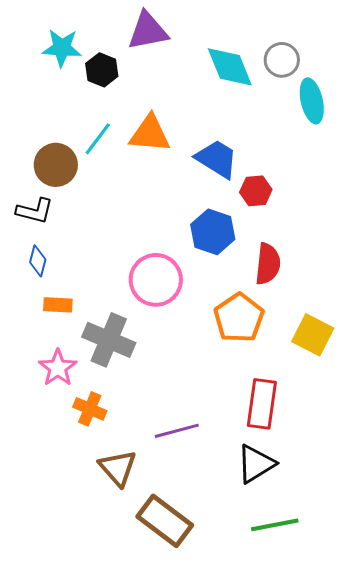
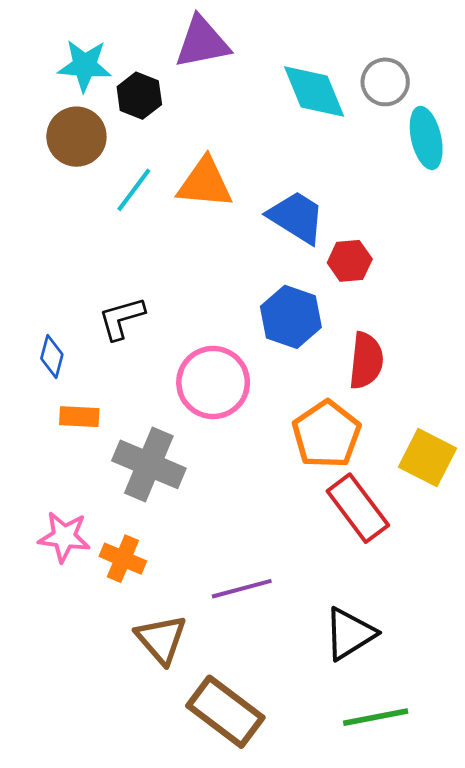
brown circle: (56, 165) -> (76, 137), moved
black L-shape: (35, 211) -> (122, 318), moved, turned 150
pink star: (58, 368) -> (64, 537), moved, turned -30
red rectangle: (262, 404) -> (358, 508), moved, turned -45

